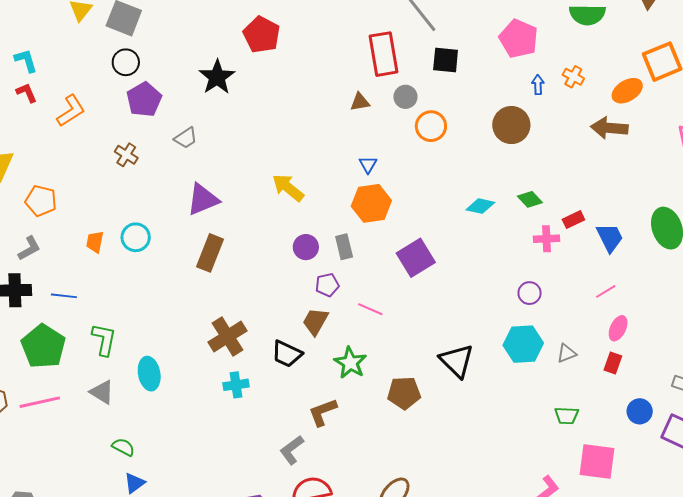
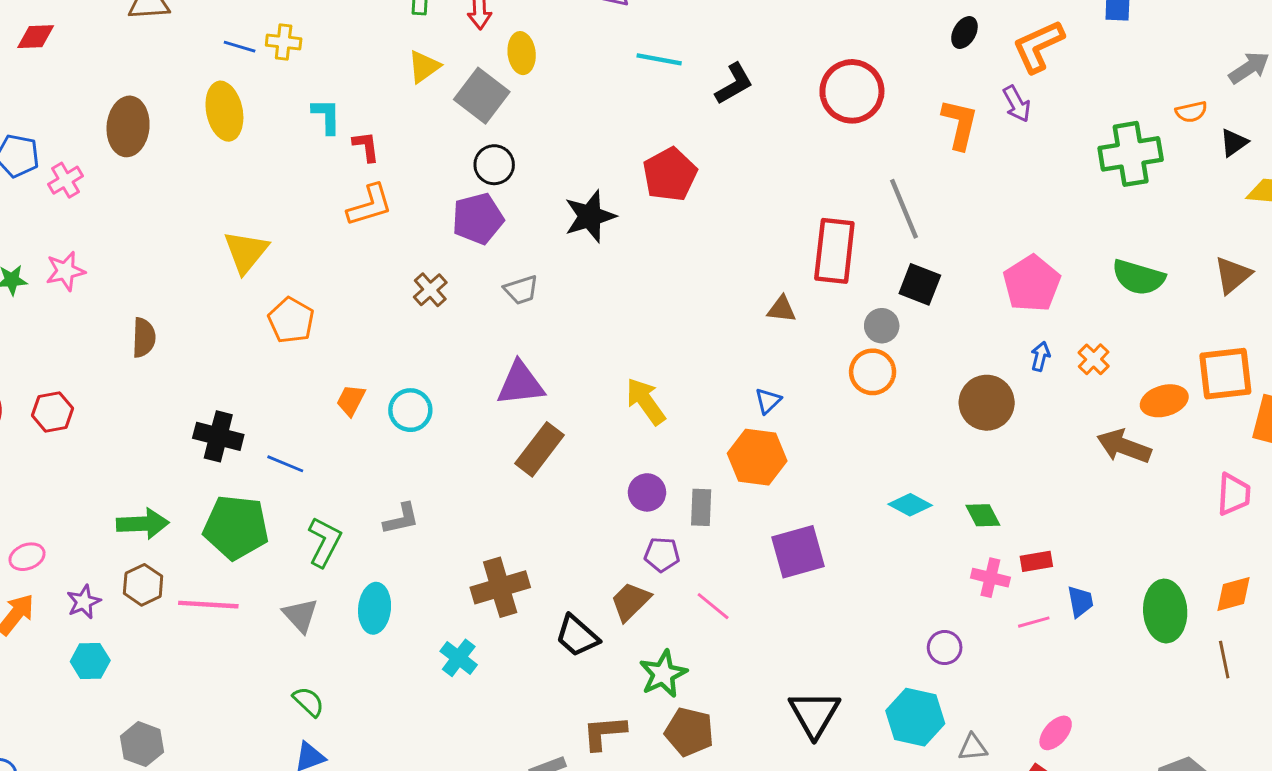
black circle: (126, 62) -> (494, 165), moved
red L-shape: (27, 93) -> (366, 146), moved
gray circle: (405, 97) -> (882, 326), moved
blue trapezoid: (610, 238) -> (1080, 601), size x0.7
gray L-shape: (29, 248) -> (401, 519), moved
brown rectangle: (210, 253) -> (539, 449), moved
pink line: (606, 291) -> (1034, 622), moved
green pentagon: (43, 346) -> (236, 527), turned 30
cyan cross: (236, 385) -> (459, 658), moved, turned 30
brown pentagon: (404, 393) -> (689, 732), moved

